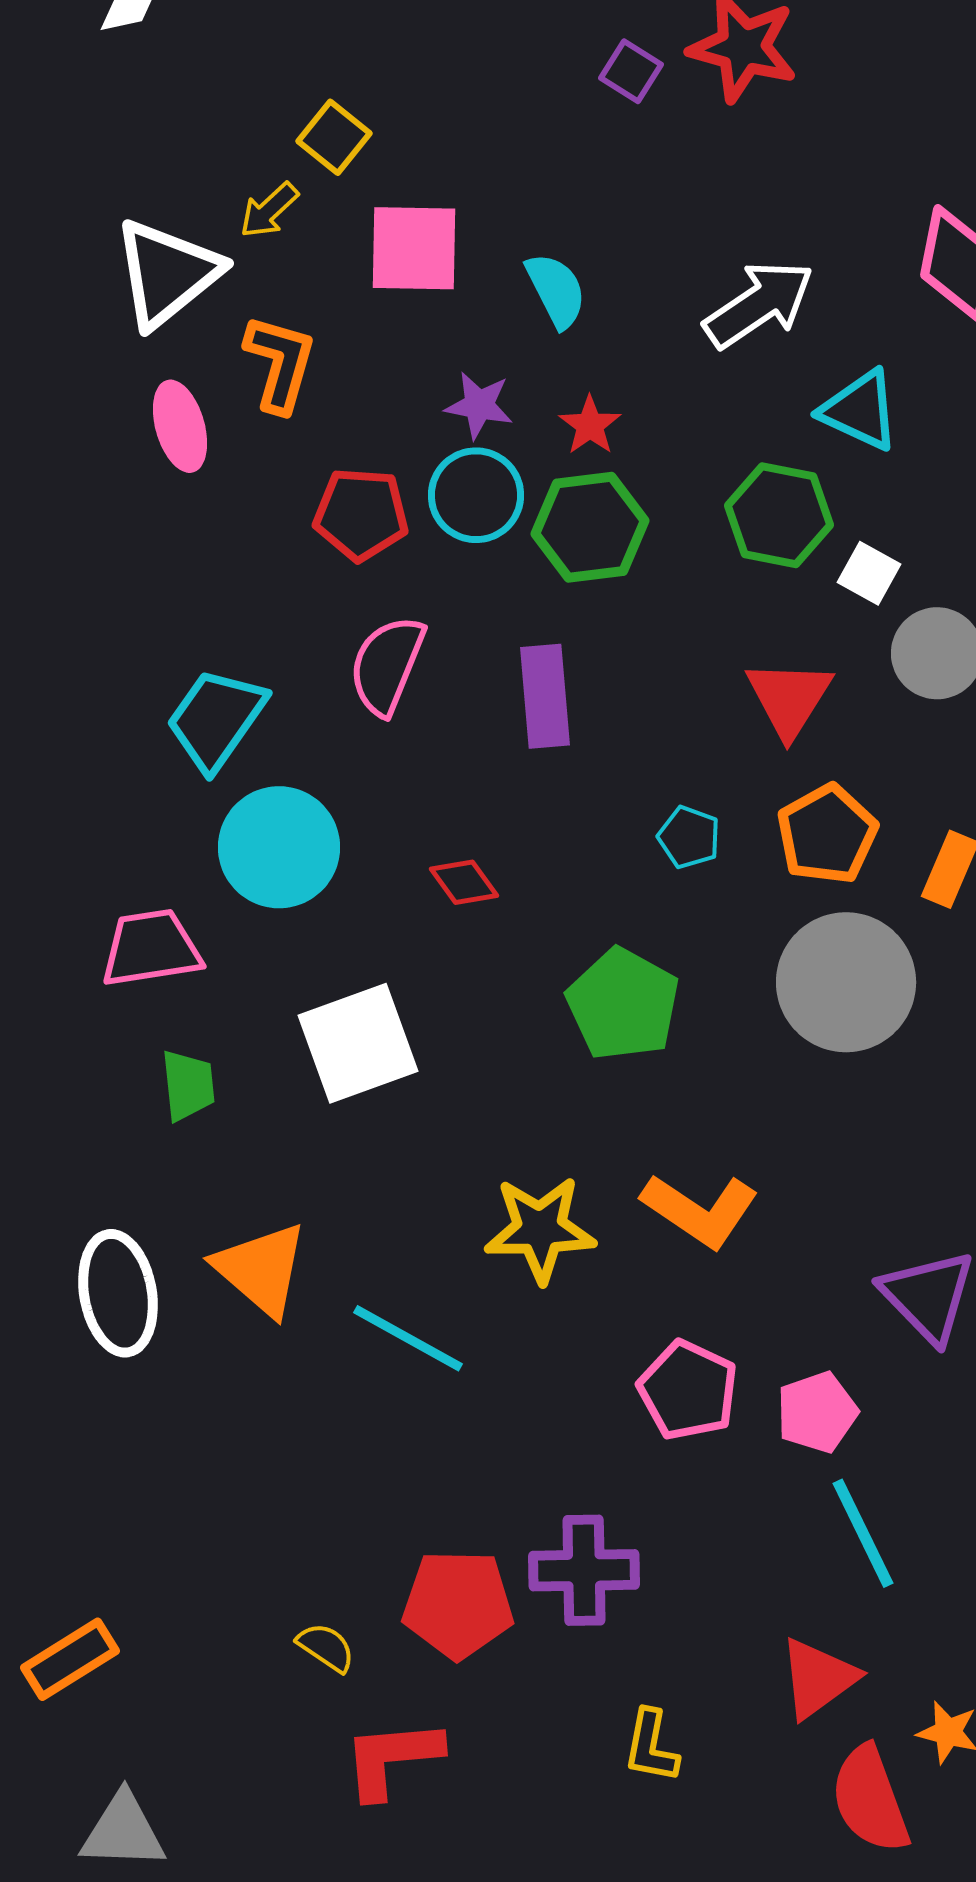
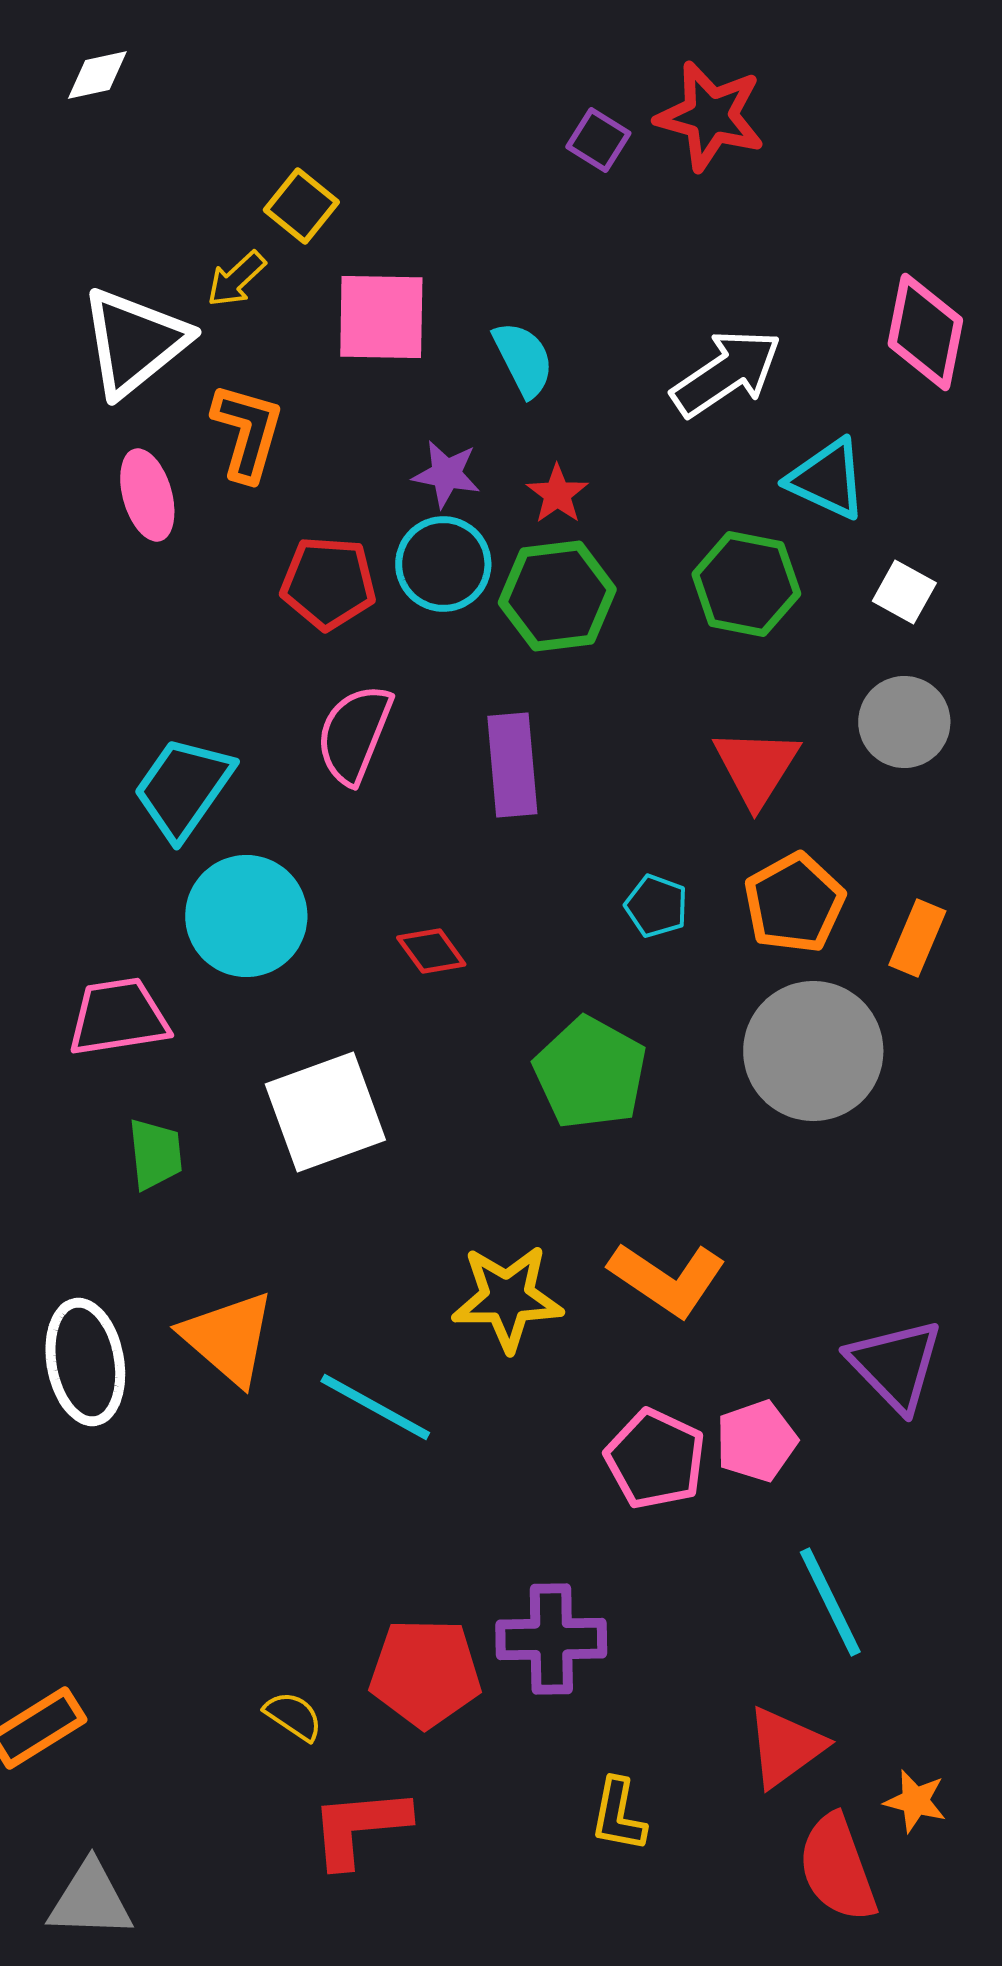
white square: (869, 573) -> (904, 592), moved
pink pentagon: (817, 1412) -> (756, 1441), moved

